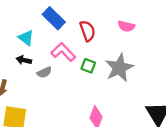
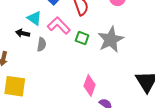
cyan triangle: (26, 38) -> (34, 18), moved
gray semicircle: (44, 72) -> (42, 44), turned -56

